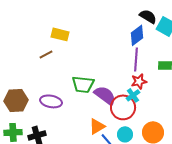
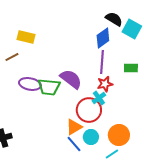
purple semicircle: (105, 95) -> (71, 79), moved
purple ellipse: (51, 101) -> (30, 84), moved
orange triangle: (97, 126) -> (74, 127), moved

